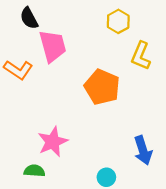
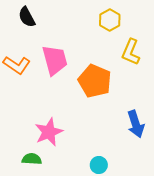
pink trapezoid: (53, 46) -> (55, 60), moved
blue arrow: (143, 150) -> (136, 124), moved

